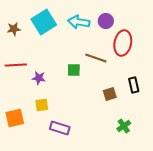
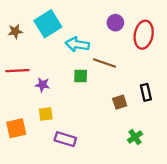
cyan arrow: (79, 22) -> (77, 44), moved
red ellipse: (123, 43) -> (144, 35), moved

